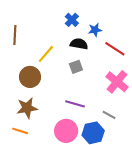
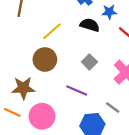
gray square: (76, 67) -> (89, 62), moved, turned -32
brown circle: (30, 77) -> (45, 60), moved
pink circle: (66, 131) -> (42, 116), moved

